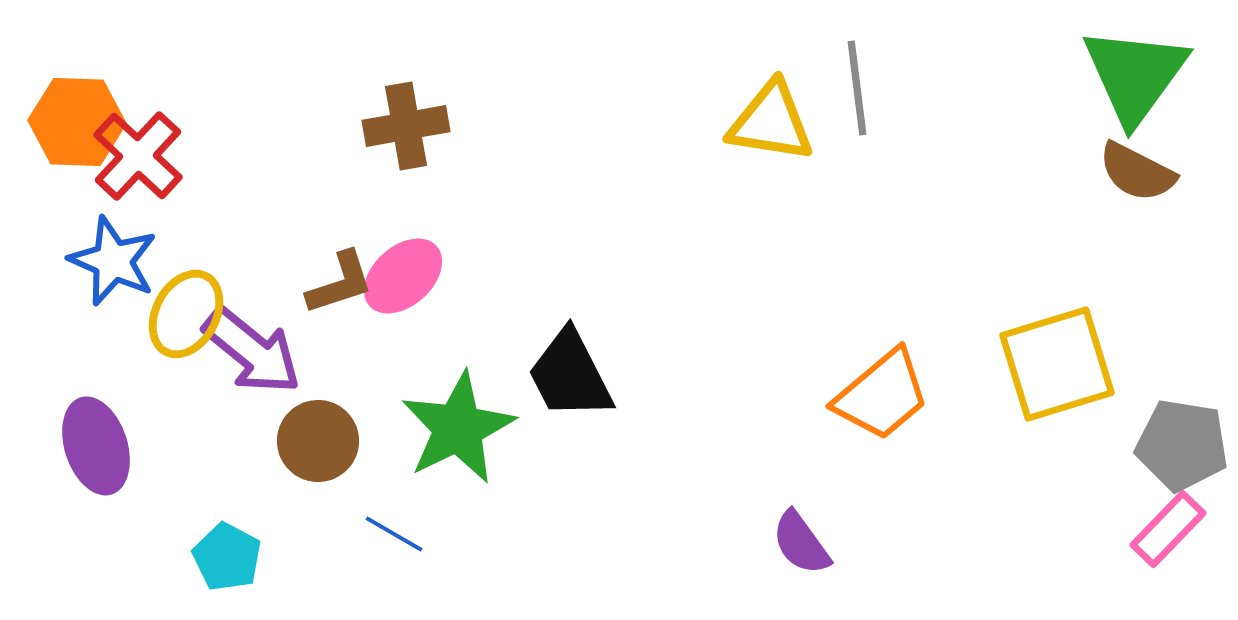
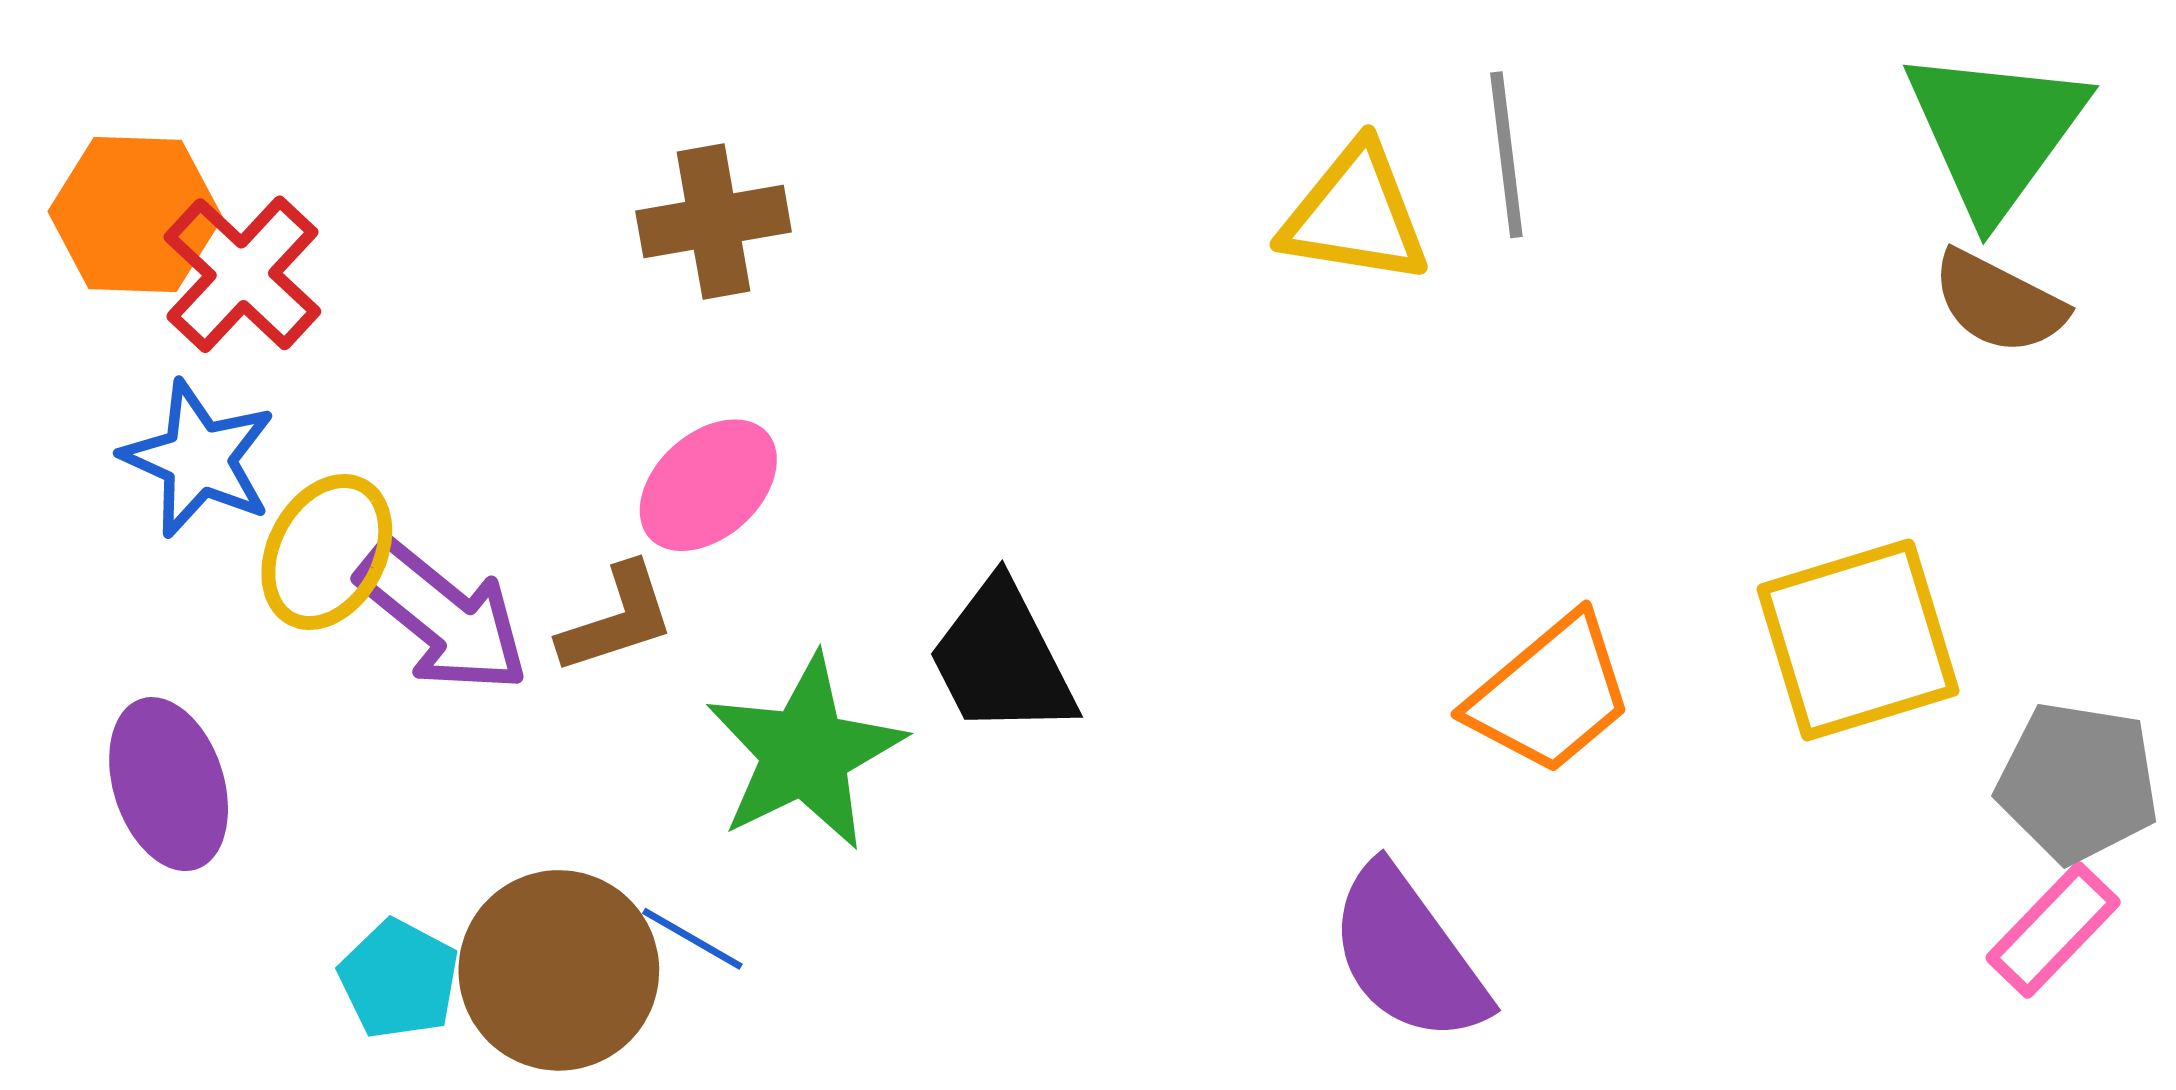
brown L-shape: (340, 283) -> (617, 619), moved
brown circle: (318, 441) -> (559, 970), moved, size x1.4
purple semicircle: (801, 543) -> (1408, 955), size x1.6

